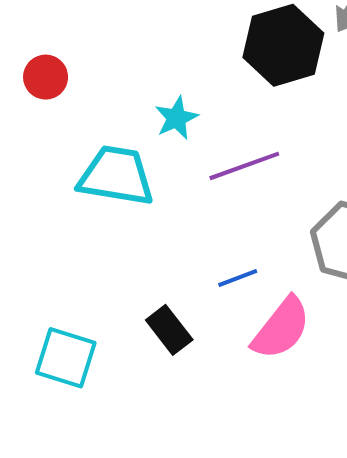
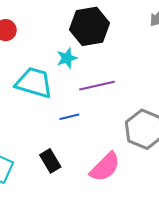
black hexagon: (283, 45) -> (90, 26), moved
blue line: (238, 278) -> (69, 117), moved

